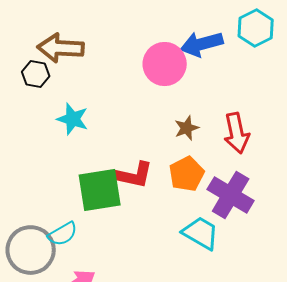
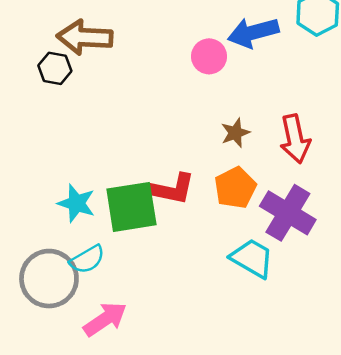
pink circle: (165, 64) -> (209, 56), size x0.7
cyan star: (73, 119) -> (76, 203), moved

